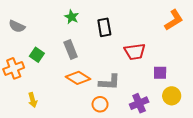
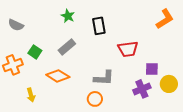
gray rectangle: (71, 49) -> (67, 47), turned 72
orange diamond: (78, 78) -> (58, 76), moved
yellow circle: (172, 96) -> (169, 84), moved
purple cross: (139, 103) -> (142, 89), moved

